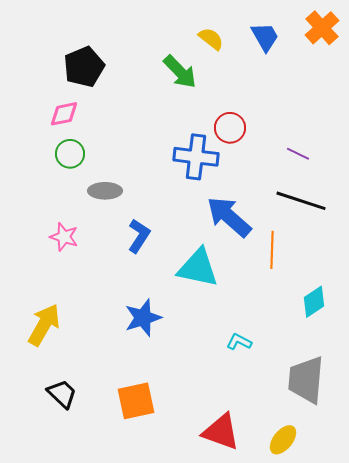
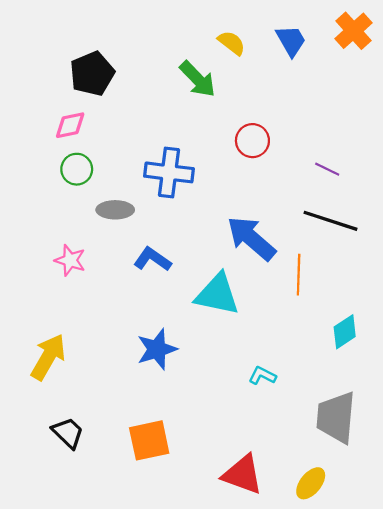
blue cross: (196, 157) -> (169, 172), moved
blue L-shape: (139, 236) -> (153, 259), turned -88

